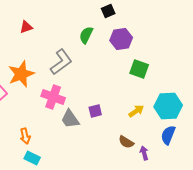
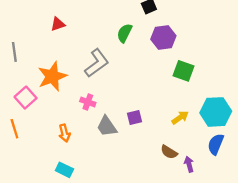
pink cross: (53, 97) -> (88, 102), size x0.6
orange arrow: (25, 136) -> (64, 133), moved

